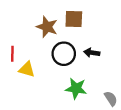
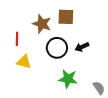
black arrow: (92, 53) -> (82, 47), turned -32
red line: (12, 54) -> (17, 39), moved

